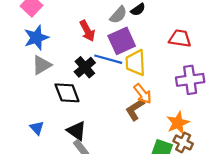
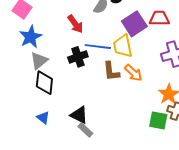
purple square: (122, 41) -> (134, 24), moved
black cross: (85, 67) -> (78, 57), turned 30
black diamond: (67, 93) -> (44, 83), moved, turned 35
brown L-shape: (135, 109) -> (111, 71), moved, turned -55

